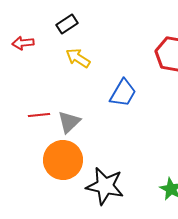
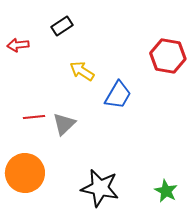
yellow arrow: (78, 58) -> (82, 71), moved
orange circle: (63, 160) -> (25, 173), moved

